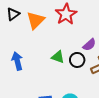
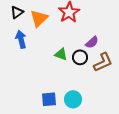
blue arrow: (17, 61) -> (21, 39), moved

